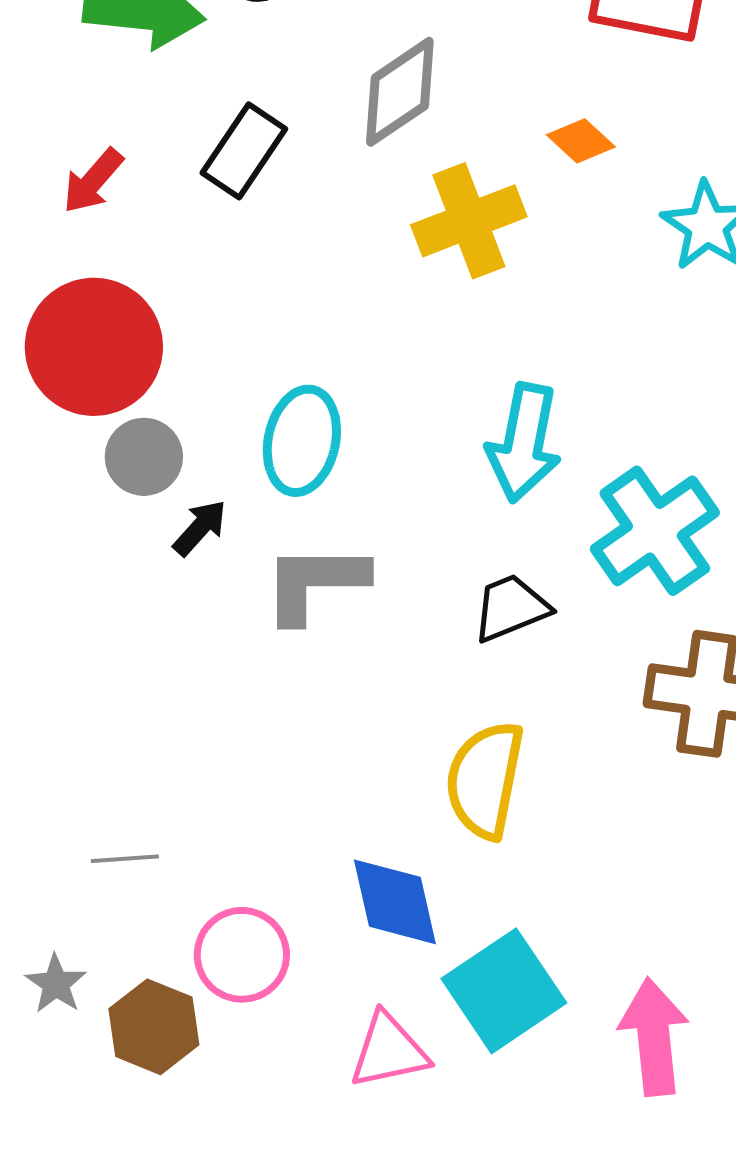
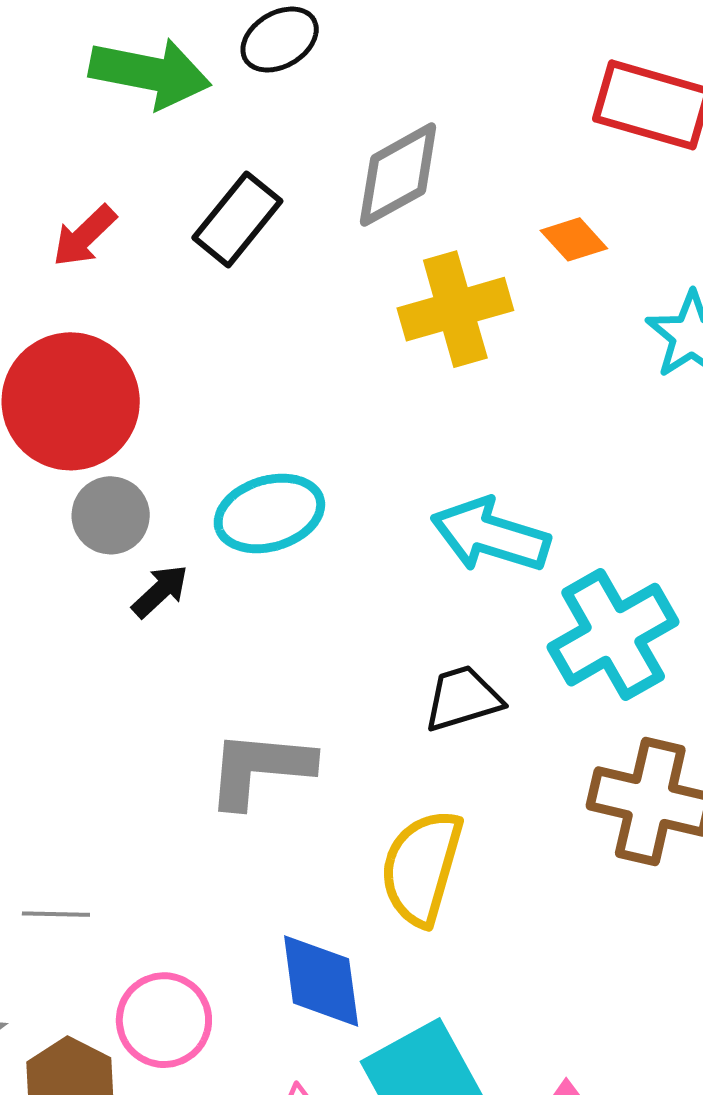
cyan ellipse: (302, 441) -> (269, 513), turned 56
cyan arrow: (524, 443) -> (490, 535), turned 91
gray L-shape: (315, 583) -> (260, 769), moved

